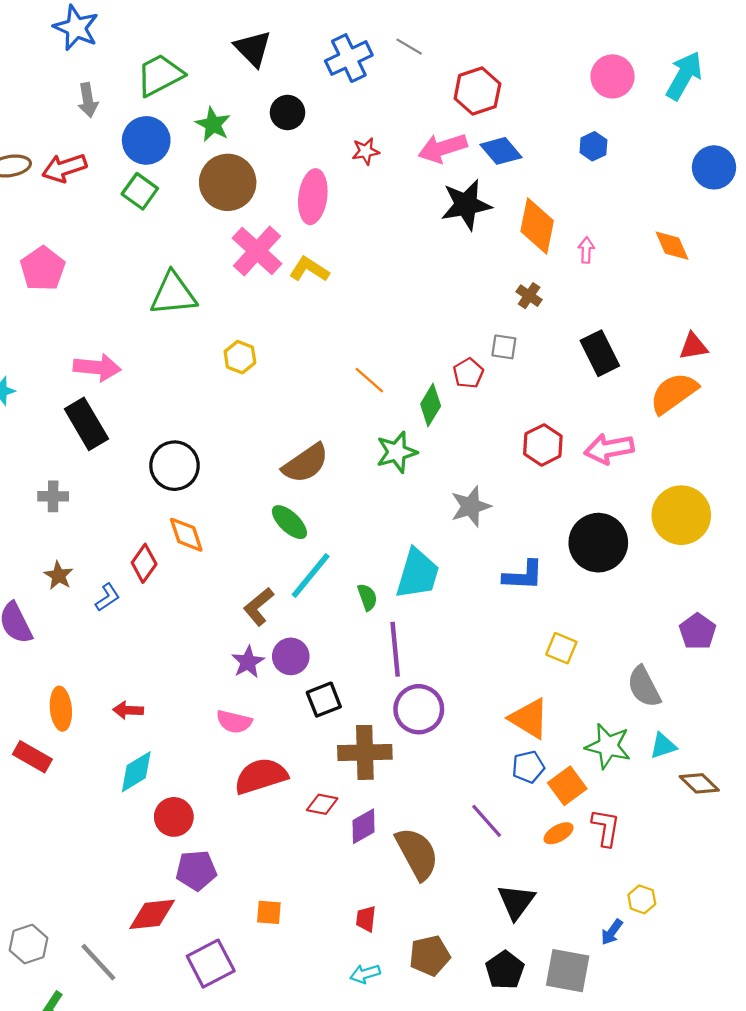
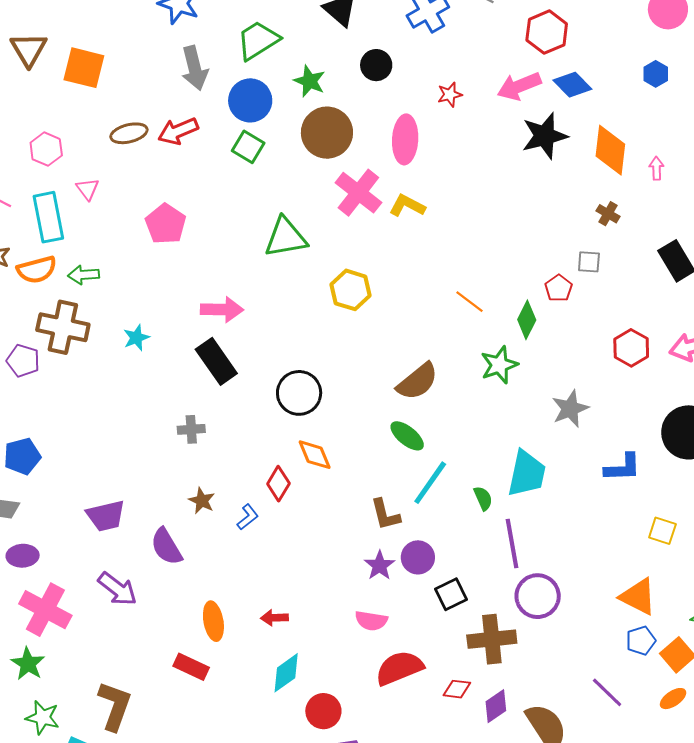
gray arrow: (88, 100) -> (195, 68), size x1.4
yellow hexagon: (240, 357) -> (351, 290), size x1.4
brown L-shape: (259, 607) -> (385, 515), turned -60

